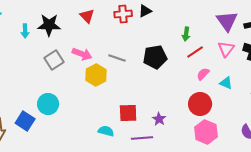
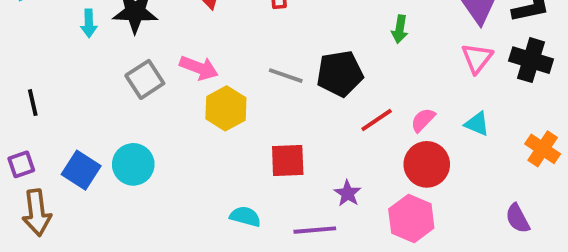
red line: (195, 52) -> (377, 120), moved
gray line: (117, 58) -> (286, 76), moved
pink semicircle: (203, 74) -> (423, 120), moved
red square: (128, 113) -> (288, 161), moved
blue square: (25, 121) -> (81, 170), moved
pink hexagon: (206, 132) -> (411, 218), moved

